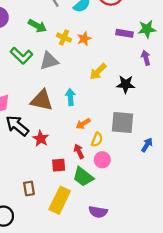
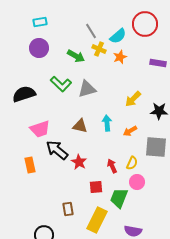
yellow cross: (64, 38) -> (99, 49), moved
orange star: (84, 39) -> (120, 57), moved
brown triangle: (42, 100) -> (80, 126), size x0.7
orange arrow: (83, 124) -> (130, 131), moved
red arrow: (79, 151) -> (112, 166), moved
green trapezoid: (83, 177) -> (119, 198), turned 75

